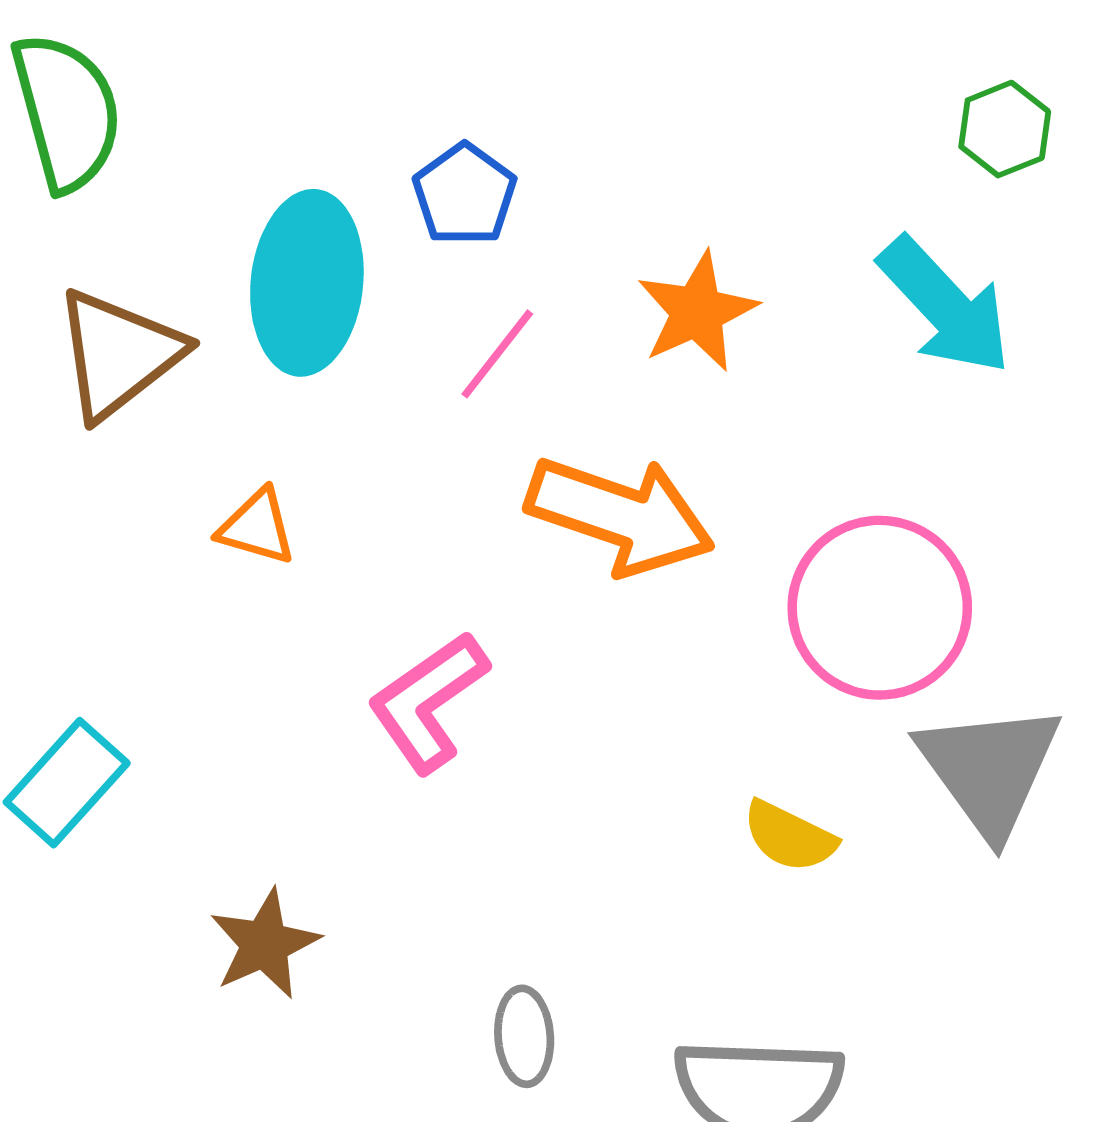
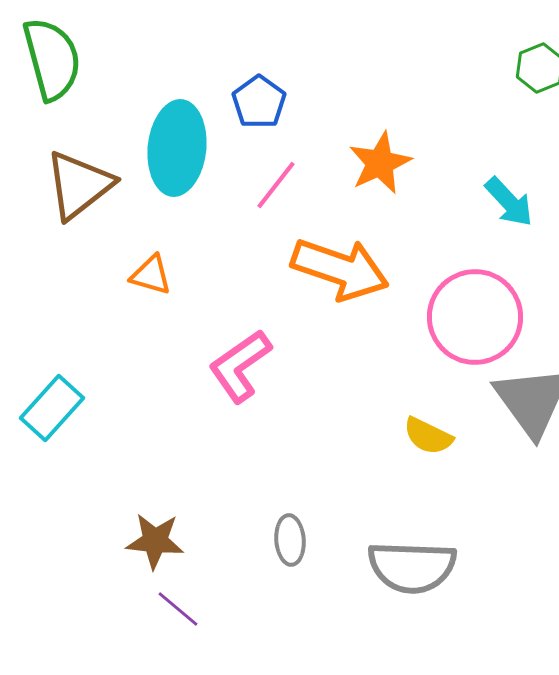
cyan arrow: (945, 306) -> (509, 202), moved, size x0.7
brown star: (265, 944) -> (155, 541), moved, turned 30

